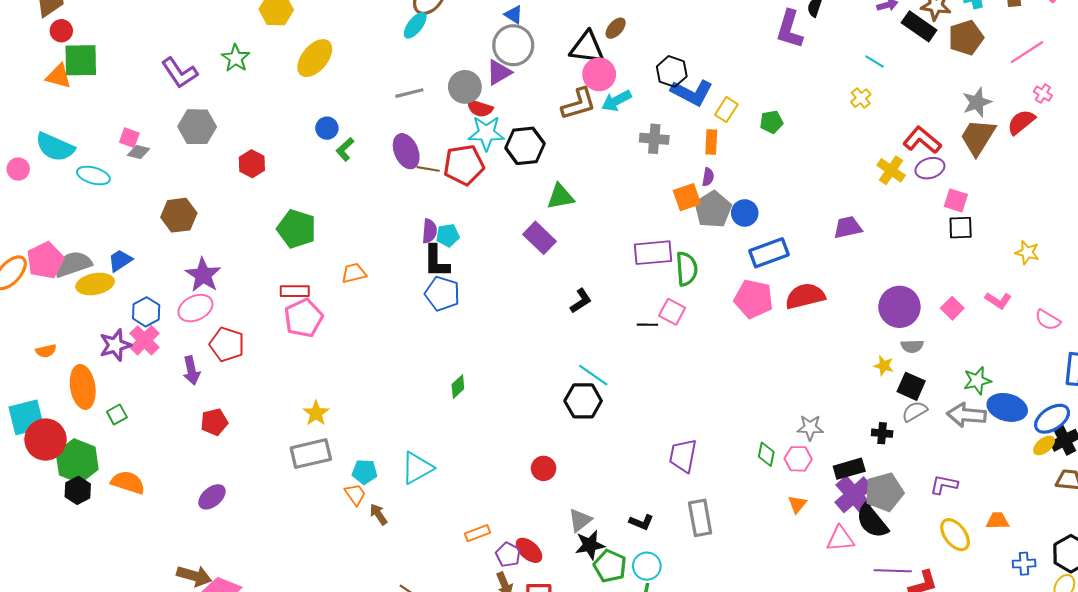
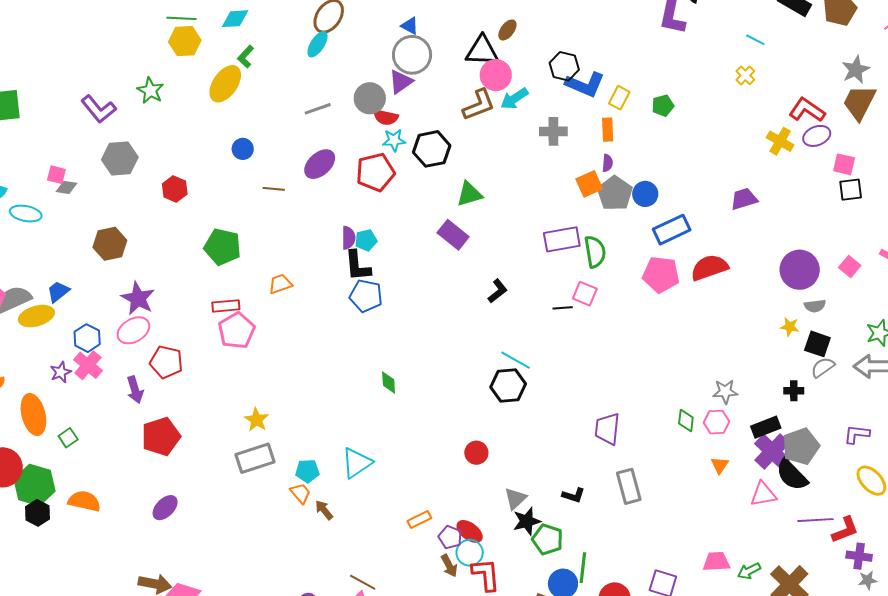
cyan star: (486, 133) -> (394, 140), size x0.7
green L-shape: (345, 149) -> (246, 57), moved
purple ellipse: (406, 151) -> (320, 164), turned 76
brown line: (428, 169) -> (274, 189), moved
purple star: (115, 345) -> (61, 372), size x0.7
green diamond: (458, 387) -> (389, 382), turned -45
red pentagon: (214, 422) -> (161, 437), size x1.5
cyan circle: (647, 566) -> (470, 553), moved

